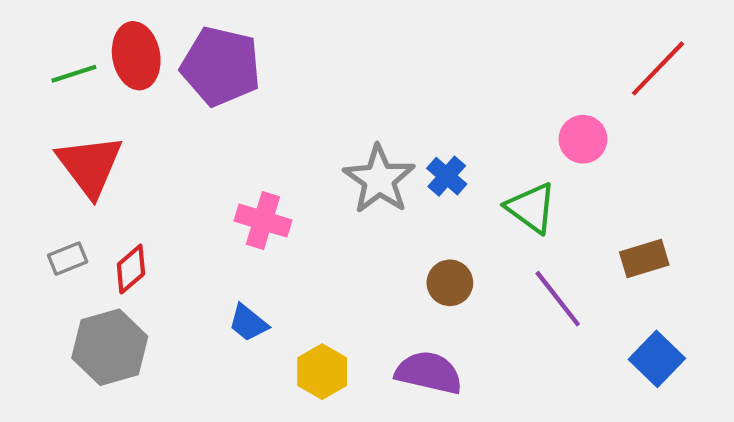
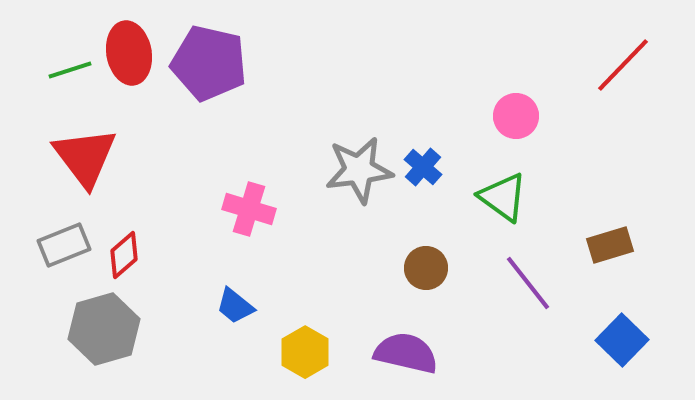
pink circle: (583, 139) -> (516, 116), moved
gray star: (379, 179) -> (359, 170), turned 30
gray rectangle: (68, 259) -> (64, 245), size x1.4

